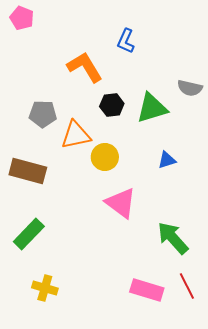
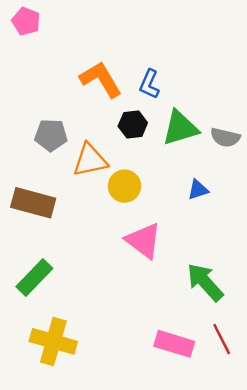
blue L-shape: (126, 41) -> (149, 84), moved
gray semicircle: (190, 88) -> (225, 137), moved
yellow cross: (45, 288) -> (53, 341), size x1.5

